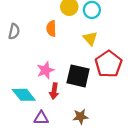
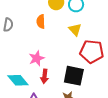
red pentagon: (108, 64) -> (92, 52), turned -30
black square: (78, 76) -> (74, 76), moved

